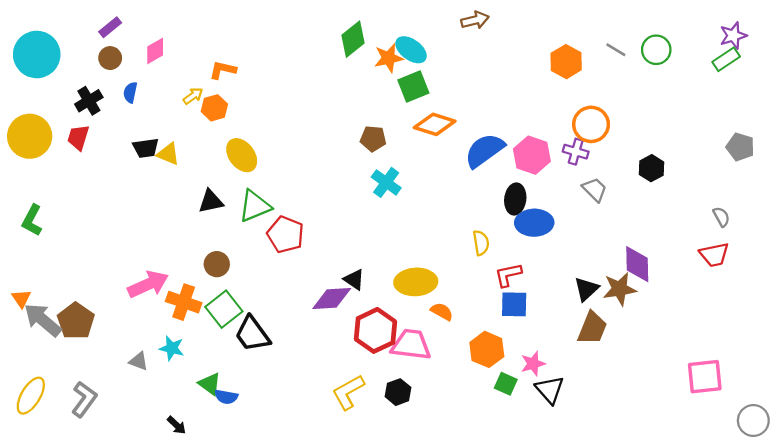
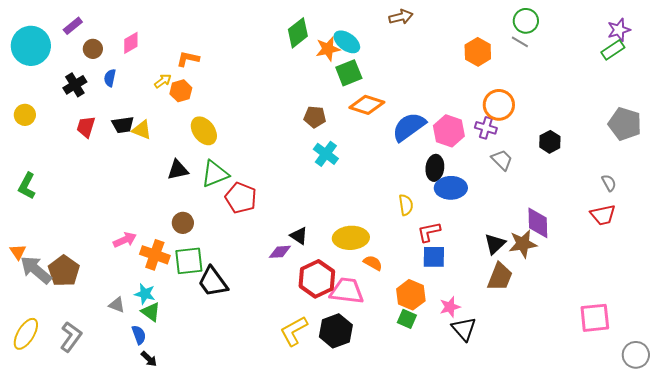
purple rectangle: (110, 27) -> (73, 26), moved
green circle: (656, 50) -> (526, 21), moved
yellow circle: (30, 136) -> (25, 115), size x0.6
red trapezoid: (78, 137) -> (86, 127), moved
gray pentagon: (740, 147) -> (625, 124), size x1.4
pink arrow: (148, 284) -> (125, 240), size x0.7
purple diamond: (332, 298) -> (280, 252), size x0.7
green square: (224, 309) -> (189, 261), turned 32
green triangle: (210, 384) -> (151, 312), moved
green square: (506, 384) -> (407, 319), moved
black hexagon: (398, 392) -> (336, 331), size x1.5
blue semicircle: (226, 397) -> (139, 335), moved, turned -120

